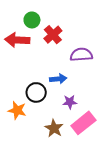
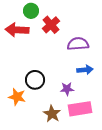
blue arrow: (58, 79) -> (85, 70), moved
pink rectangle: (83, 123) -> (80, 109), turned 30

